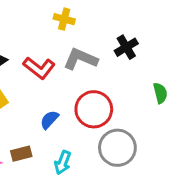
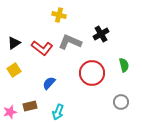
red circle: (94, 109) -> (92, 73), moved
gray circle: (117, 148) -> (121, 102), moved, size x0.6

